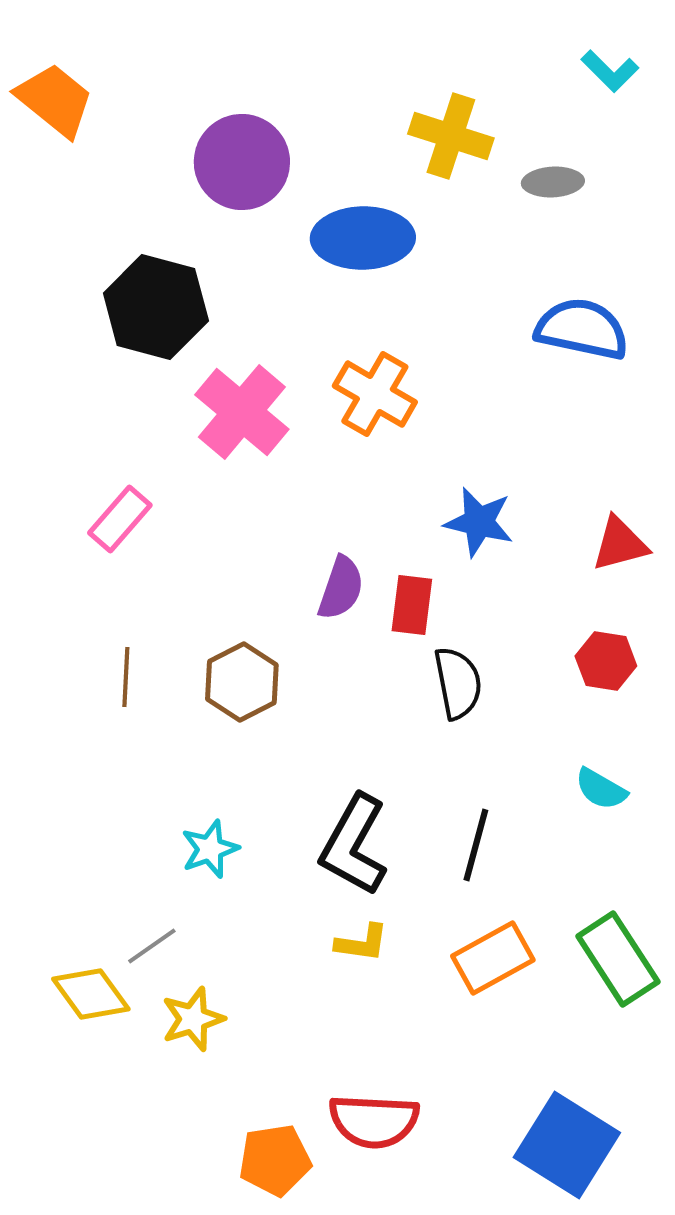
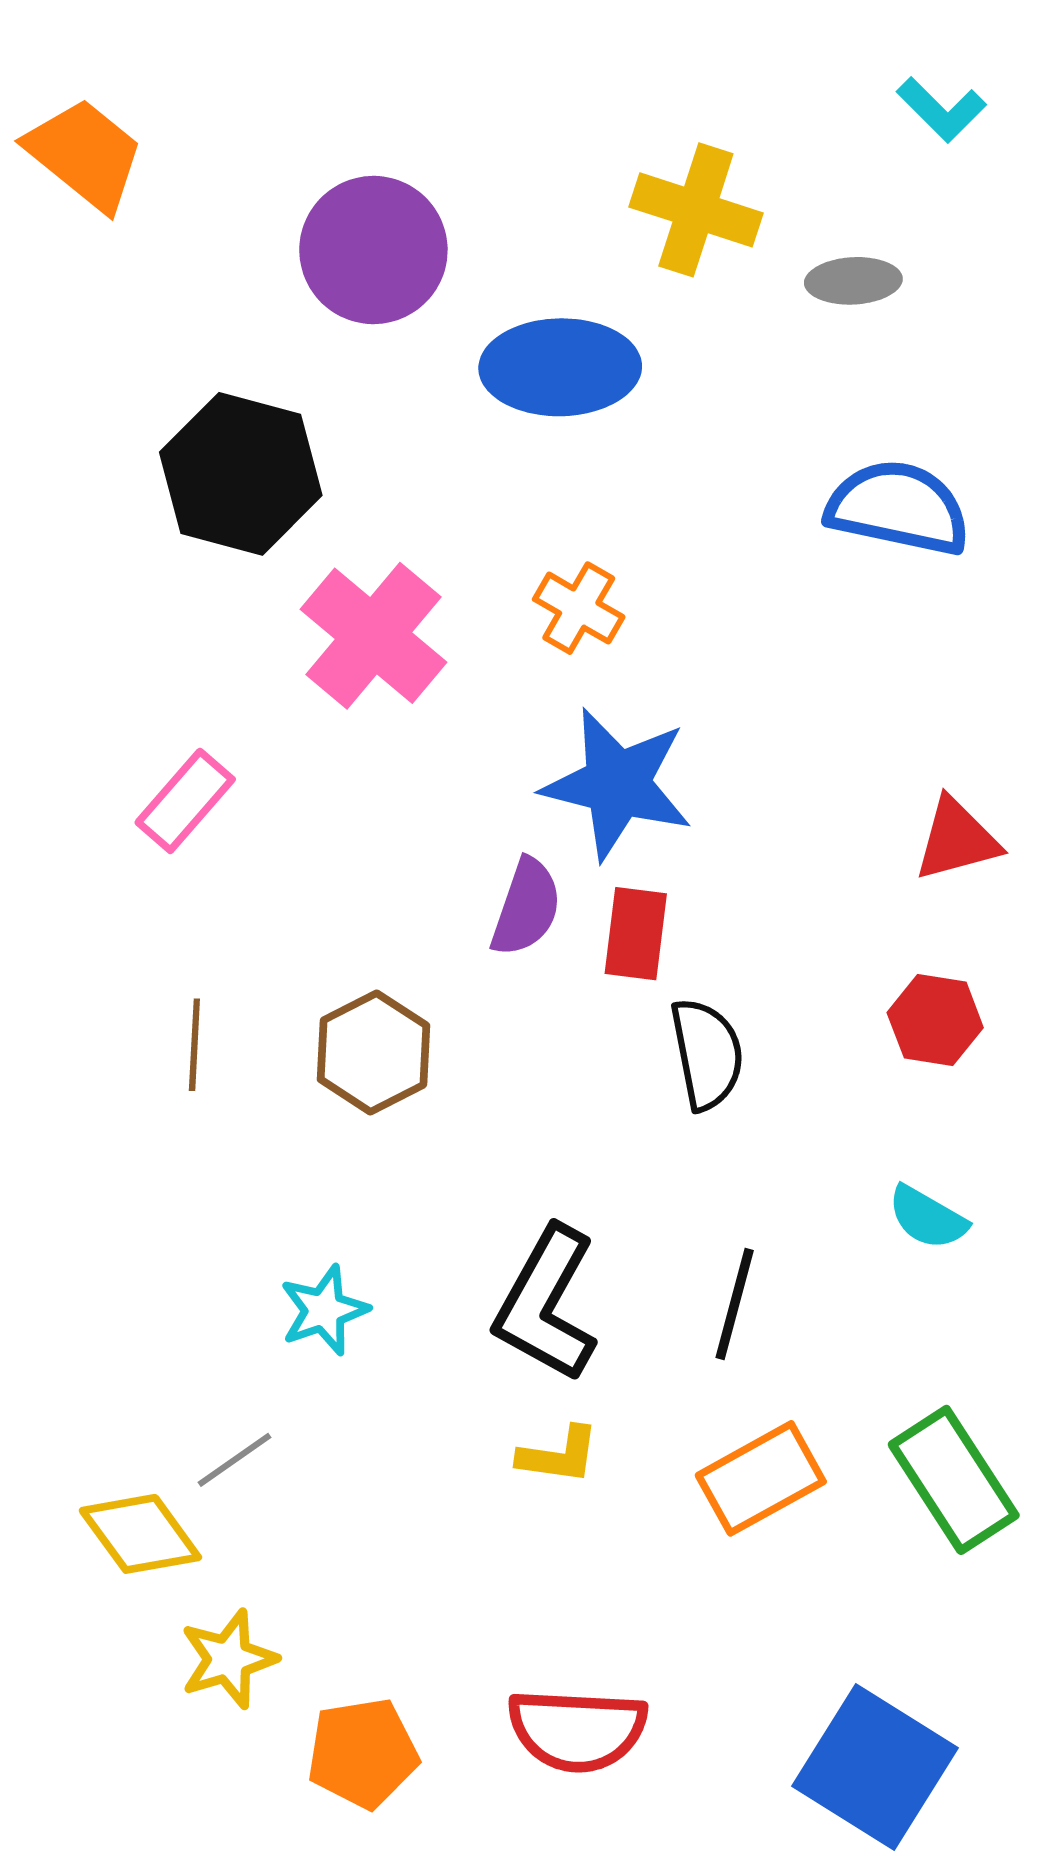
orange cross: (375, 394) -> (579, 608), size x0.7
blue star: (479, 522) -> (617, 784), moved, size x1.4
yellow star: (193, 1019) -> (228, 1659), moved
orange pentagon: (275, 1160) -> (363, 1753), moved

